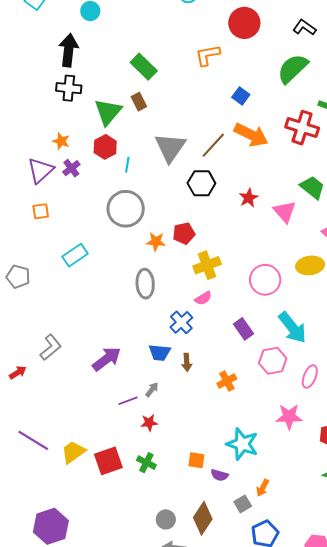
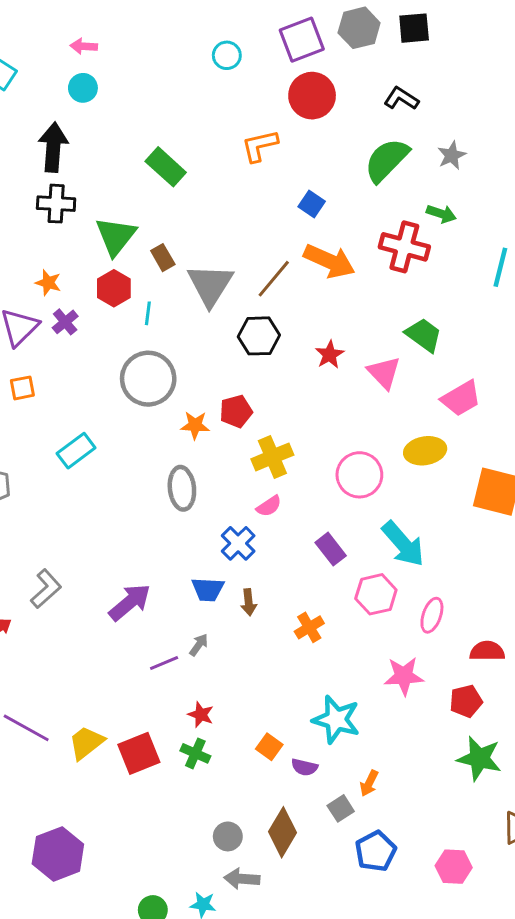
brown rectangle: (139, 102) -> (163, 258), moved
red star: (149, 423) -> (201, 715), moved, turned 30
orange square: (196, 460) -> (269, 747), turned 30

